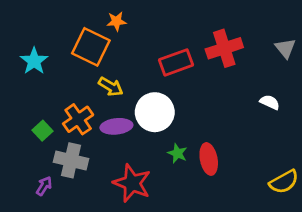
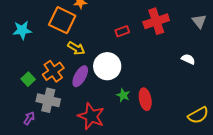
cyan star: (34, 61) -> (22, 30), turned 30
red rectangle: (176, 62) -> (122, 31), size x0.6
purple ellipse: (116, 126) -> (80, 76), turned -55

